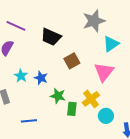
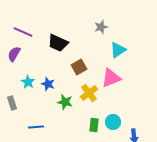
gray star: (94, 21) -> (101, 27), size x0.6
pink triangle: (104, 72) -> (111, 78), turned 30
yellow cross: (91, 99) -> (89, 93), moved
green rectangle: (72, 109) -> (94, 125), moved

